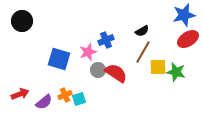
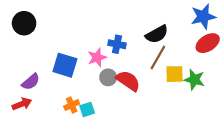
black semicircle: (142, 31) -> (157, 34), size x1.5
blue cross: (106, 40) -> (117, 44), turned 35
purple semicircle: (44, 102) -> (31, 82), moved

